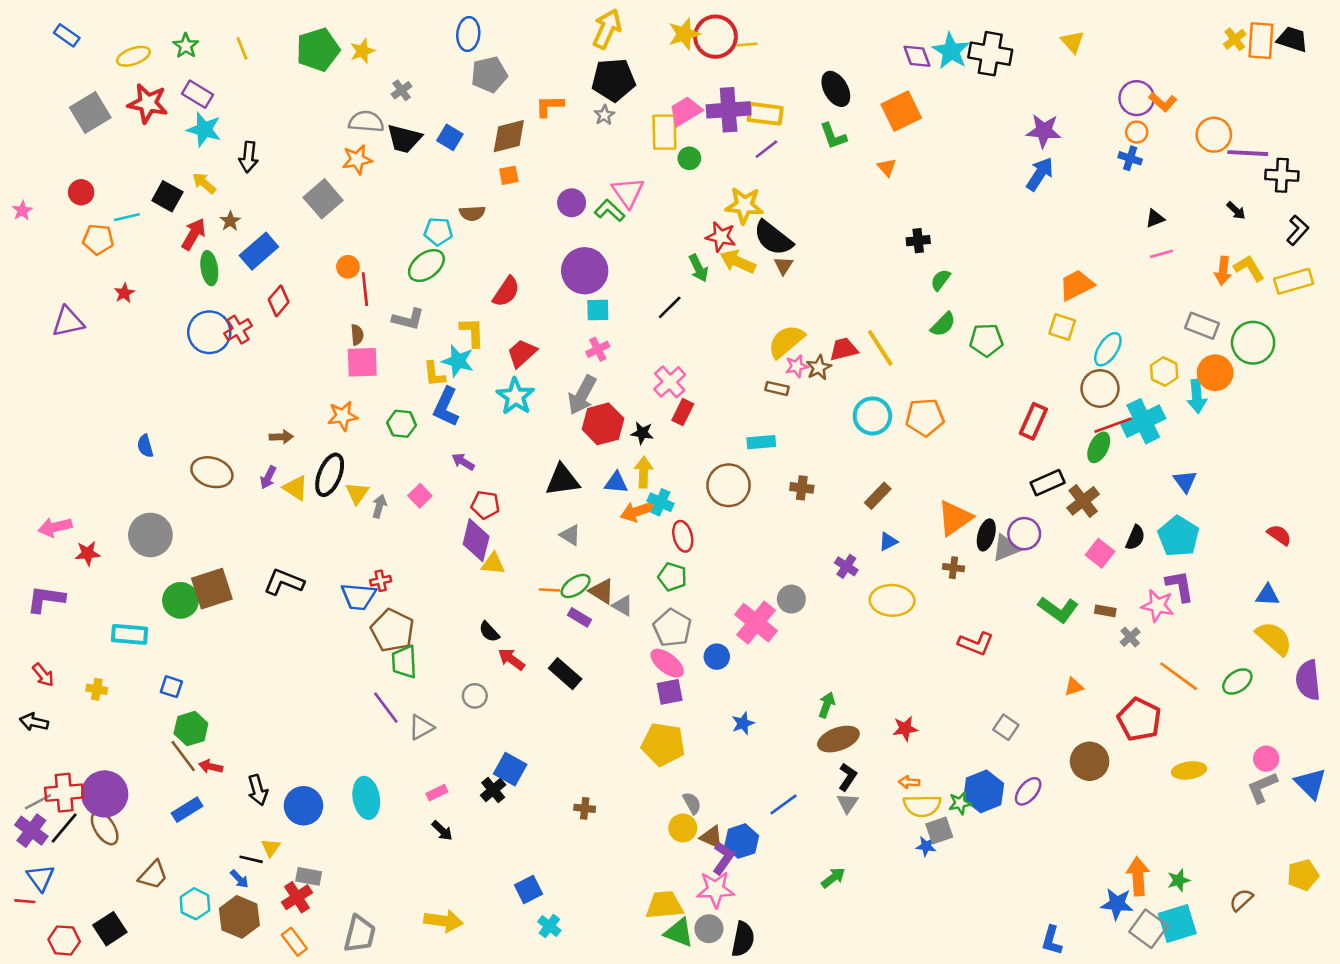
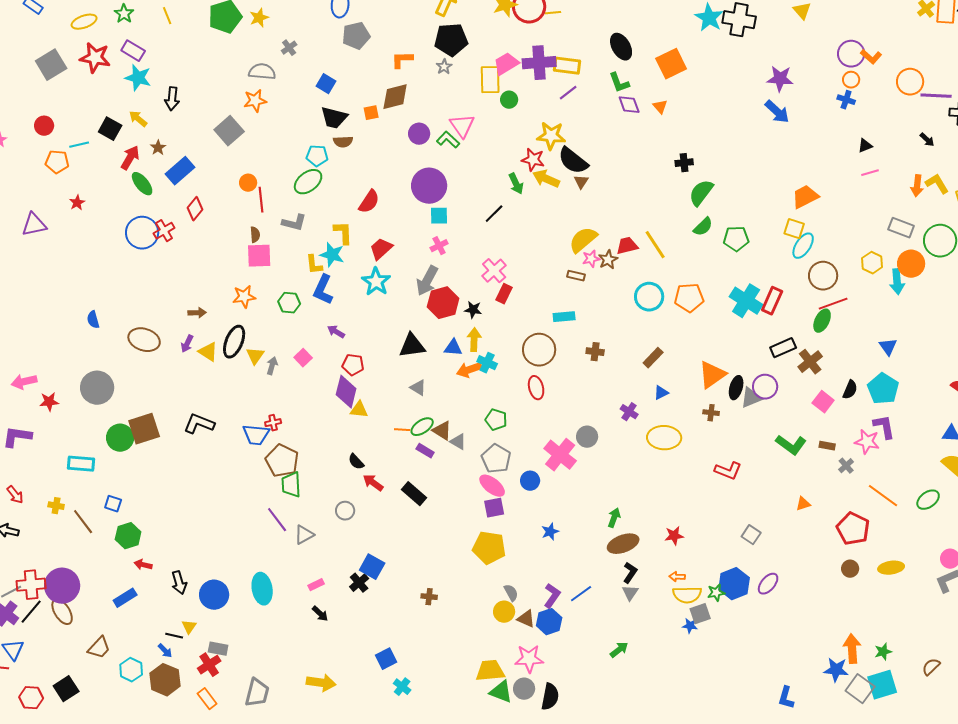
purple diamond: (917, 56) -> (629, 105), moved
brown diamond: (509, 136) -> (395, 97), moved
black trapezoid: (404, 139) -> (334, 118), moved
blue arrow: (1040, 174) -> (777, 112), turned 100
green ellipse: (209, 268) -> (142, 184), turned -30
green semicircle: (940, 280) -> (701, 193), size x1.6
cyan ellipse: (1108, 349) -> (803, 246), moved
cyan cross: (1143, 421) -> (746, 301), moved, turned -32
red ellipse: (683, 536) -> (536, 388), moved
brown line: (183, 756) -> (83, 522), moved
brown circle: (1090, 761) -> (850, 569), moved, size x0.6
purple L-shape: (723, 858) -> (552, 596), moved

